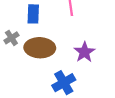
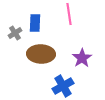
gray cross: (11, 38) -> (15, 33), moved

